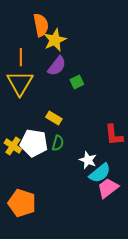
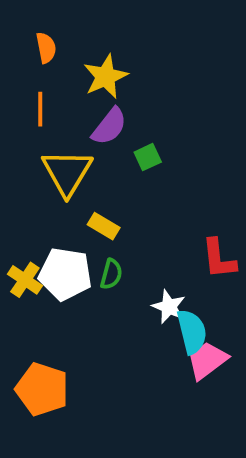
orange semicircle: (41, 25) -> (46, 48), moved, size x0.7
yellow triangle: (20, 83) -> (67, 172), moved
cyan semicircle: (100, 173) -> (192, 332), turned -65

